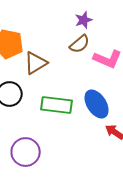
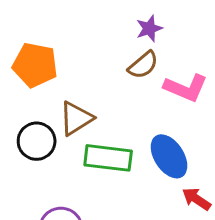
brown triangle: (36, 63) -> (76, 118), moved

